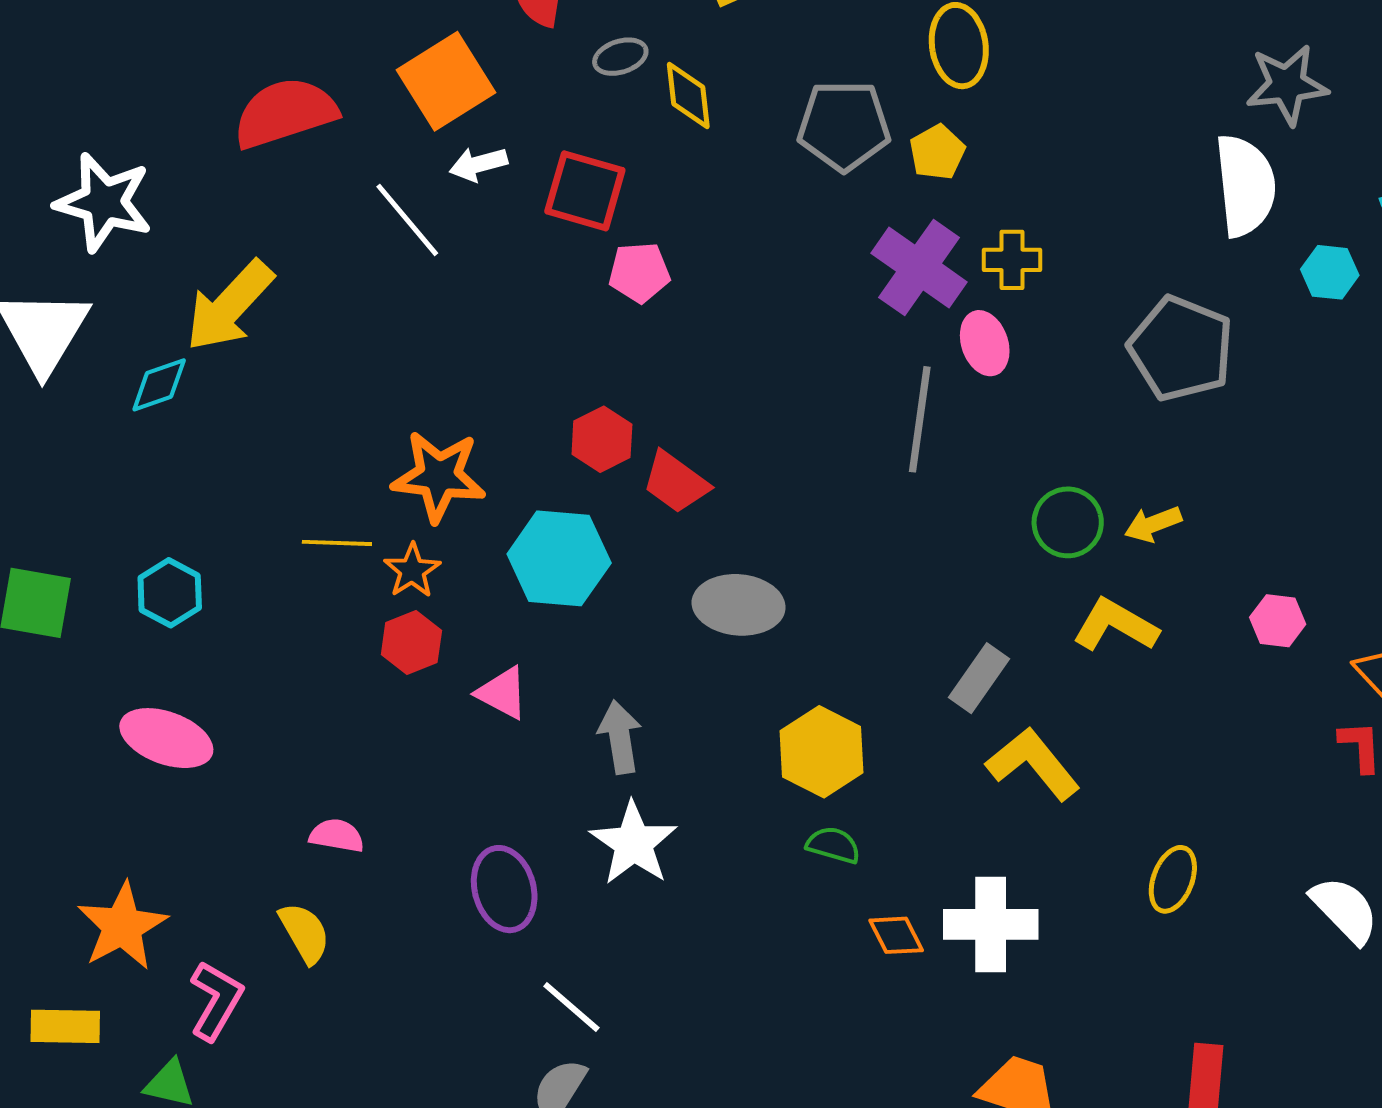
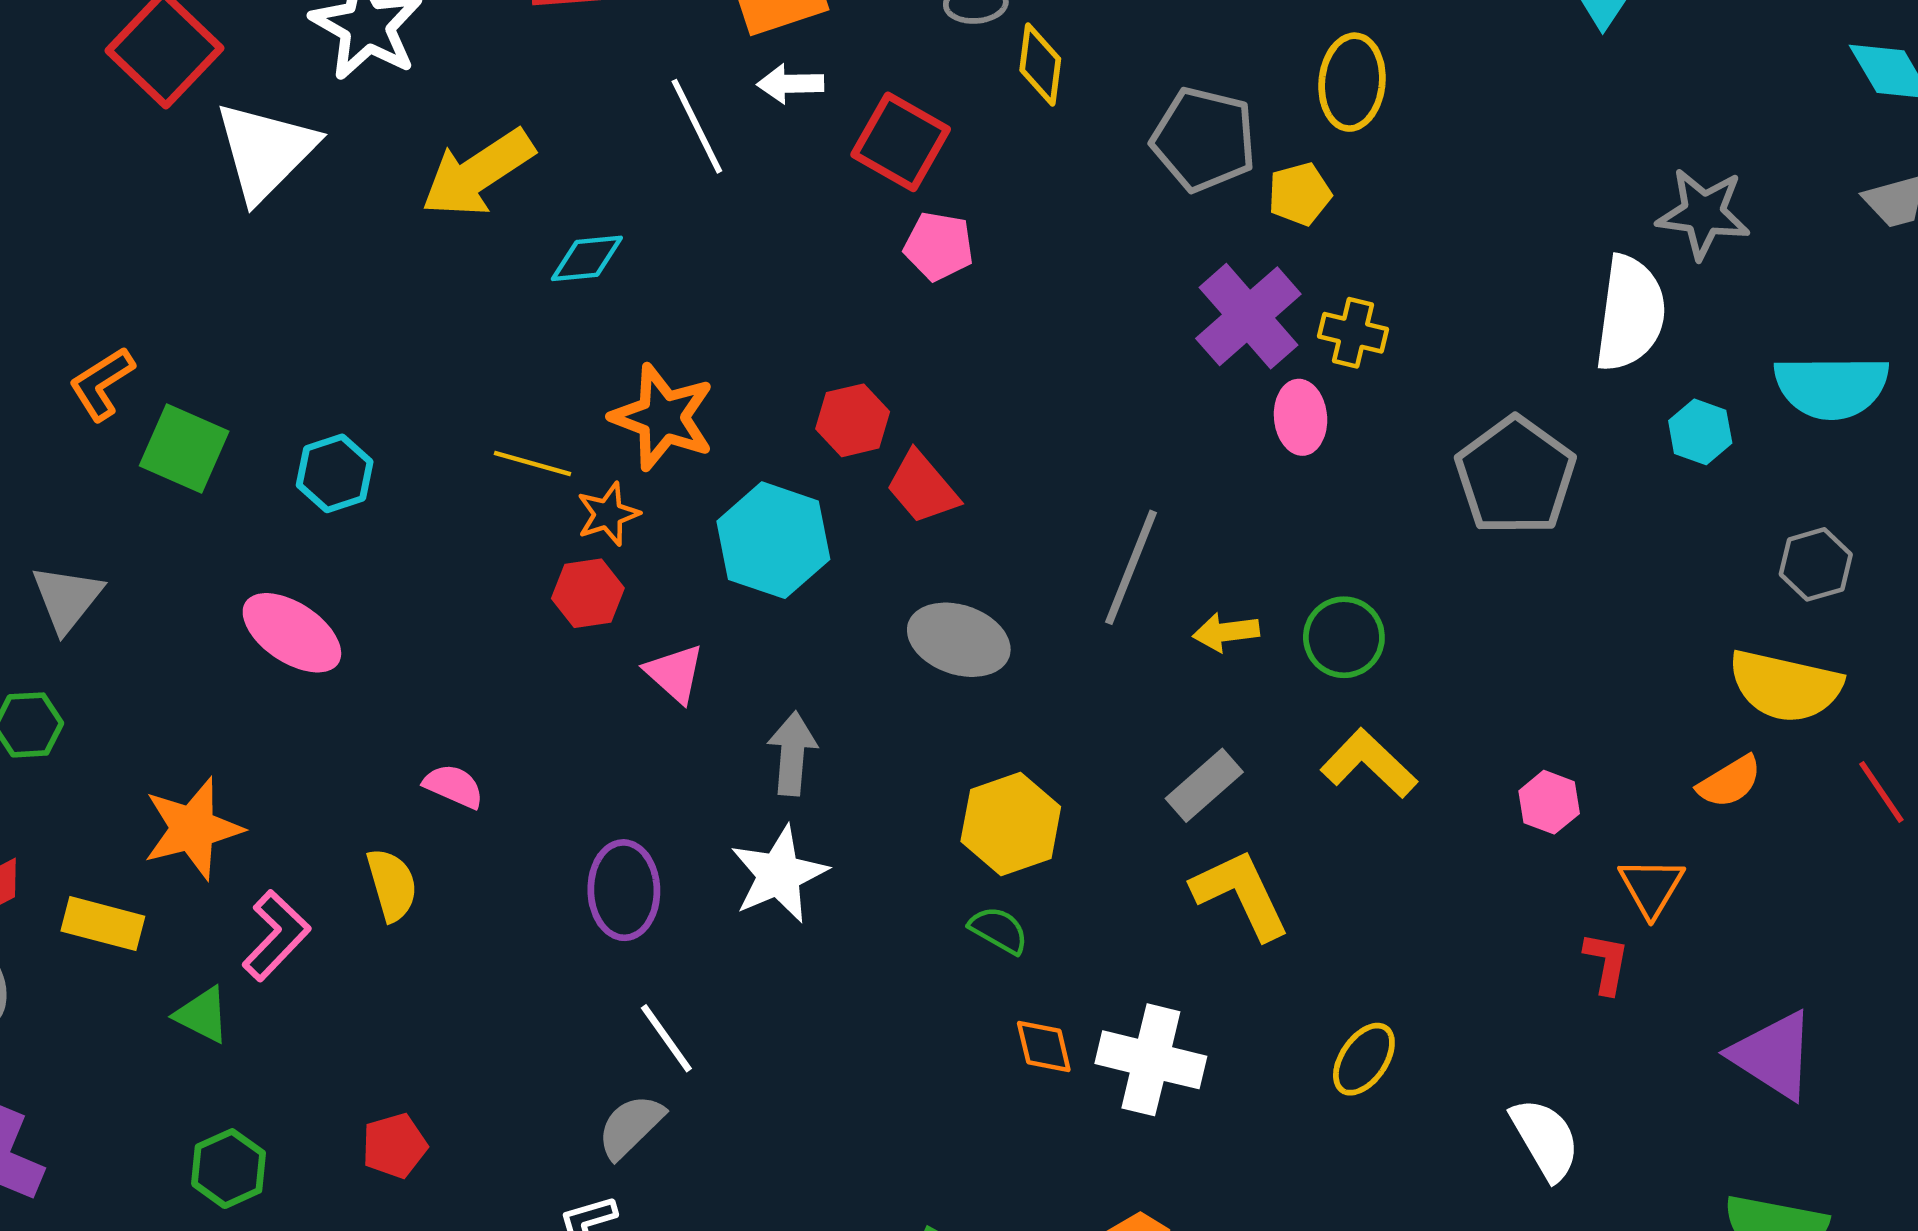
cyan diamond: (159, 385) -> (587, 258), moved
gray line: (920, 419) -> (1131, 567), moved
yellow arrow: (1153, 524) -> (1226, 632), moved

